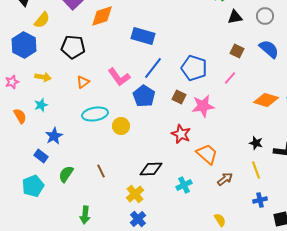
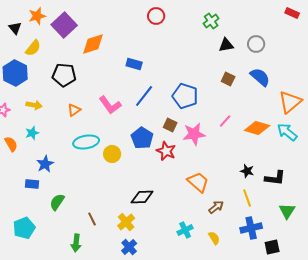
blue rectangle: (143, 36) -> (134, 64), size x0.7
pink line: (230, 78) -> (225, 121), moved
blue pentagon: (144, 96) -> (142, 138), moved
red star: (181, 134) -> (166, 151), moved
blue rectangle: (41, 156) -> (32, 184), turned -32
brown line: (101, 171) -> (92, 219), moved
cyan cross: (184, 185) -> (185, 230), moved
cyan pentagon: (33, 186) -> (24, 228), moved
blue cross: (260, 200) -> (251, 228), size x1.5
yellow semicircle: (220, 220) -> (214, 238), moved

